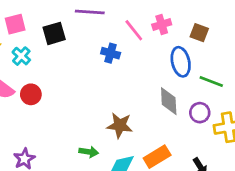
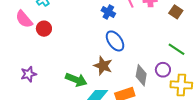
blue ellipse: (181, 62) -> (115, 41), moved, turned -35
gray diamond: (169, 101) -> (141, 75), moved
green arrow: (89, 152) -> (76, 80), size x1.5

